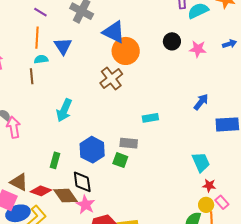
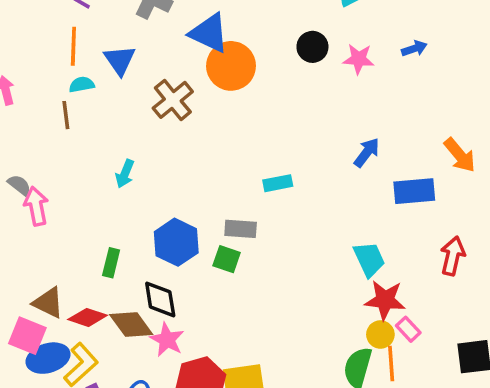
brown cross: (111, 79) -> (173, 100), moved
cyan arrow: (64, 110) -> (125, 174), size x0.7
red star: (209, 185) -> (385, 300), size x1.6

